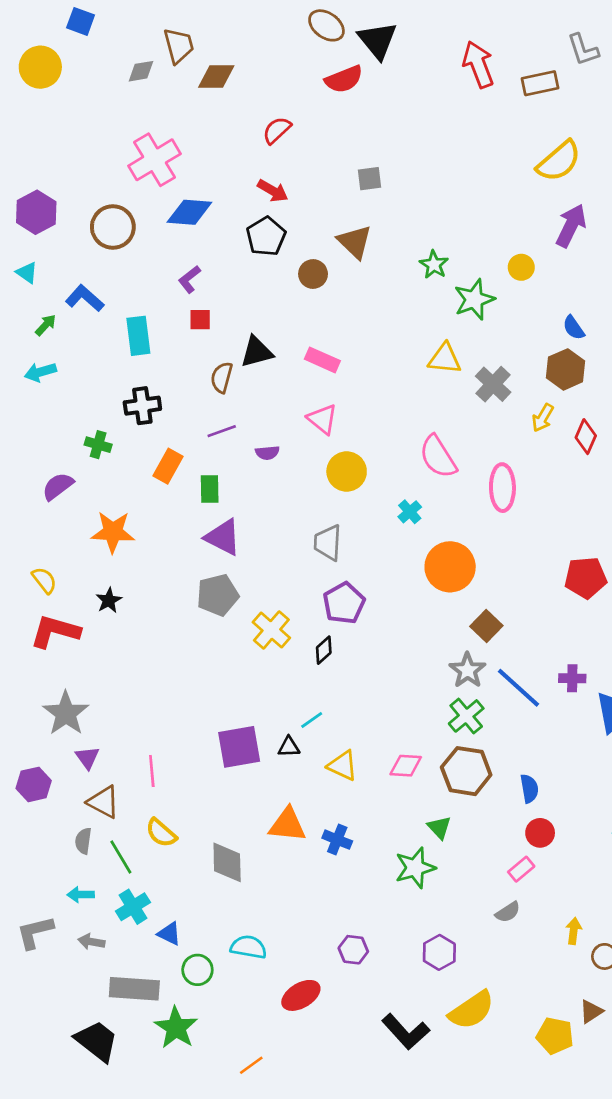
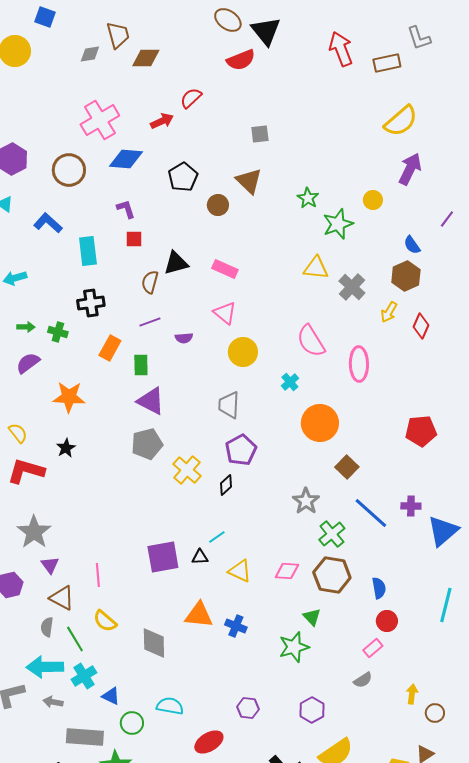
red arrow: (273, 191) -> (162, 121), moved, turned -55
purple L-shape: (189, 279) -> (126, 209), turned 110
green arrow: (46, 325) -> (26, 327), moved, turned 48
gray star: (468, 670) -> (306, 501), moved
cyan arrow: (81, 895) -> (45, 667), size x1.8

